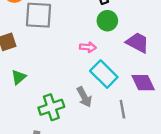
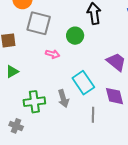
green circle: (107, 21) -> (75, 36), moved
pink arrow: (88, 47) -> (53, 54), moved

